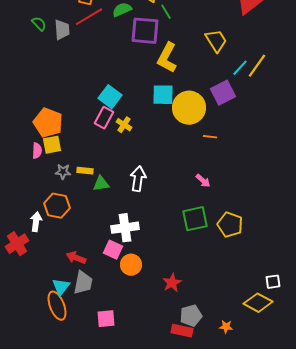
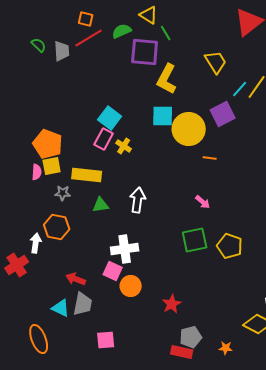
yellow rectangle: (85, 171) -> (87, 175), moved, size x1.8
cyan triangle: (61, 287) -> (61, 308), turned -42
orange ellipse: (57, 306) -> (39, 339), moved

